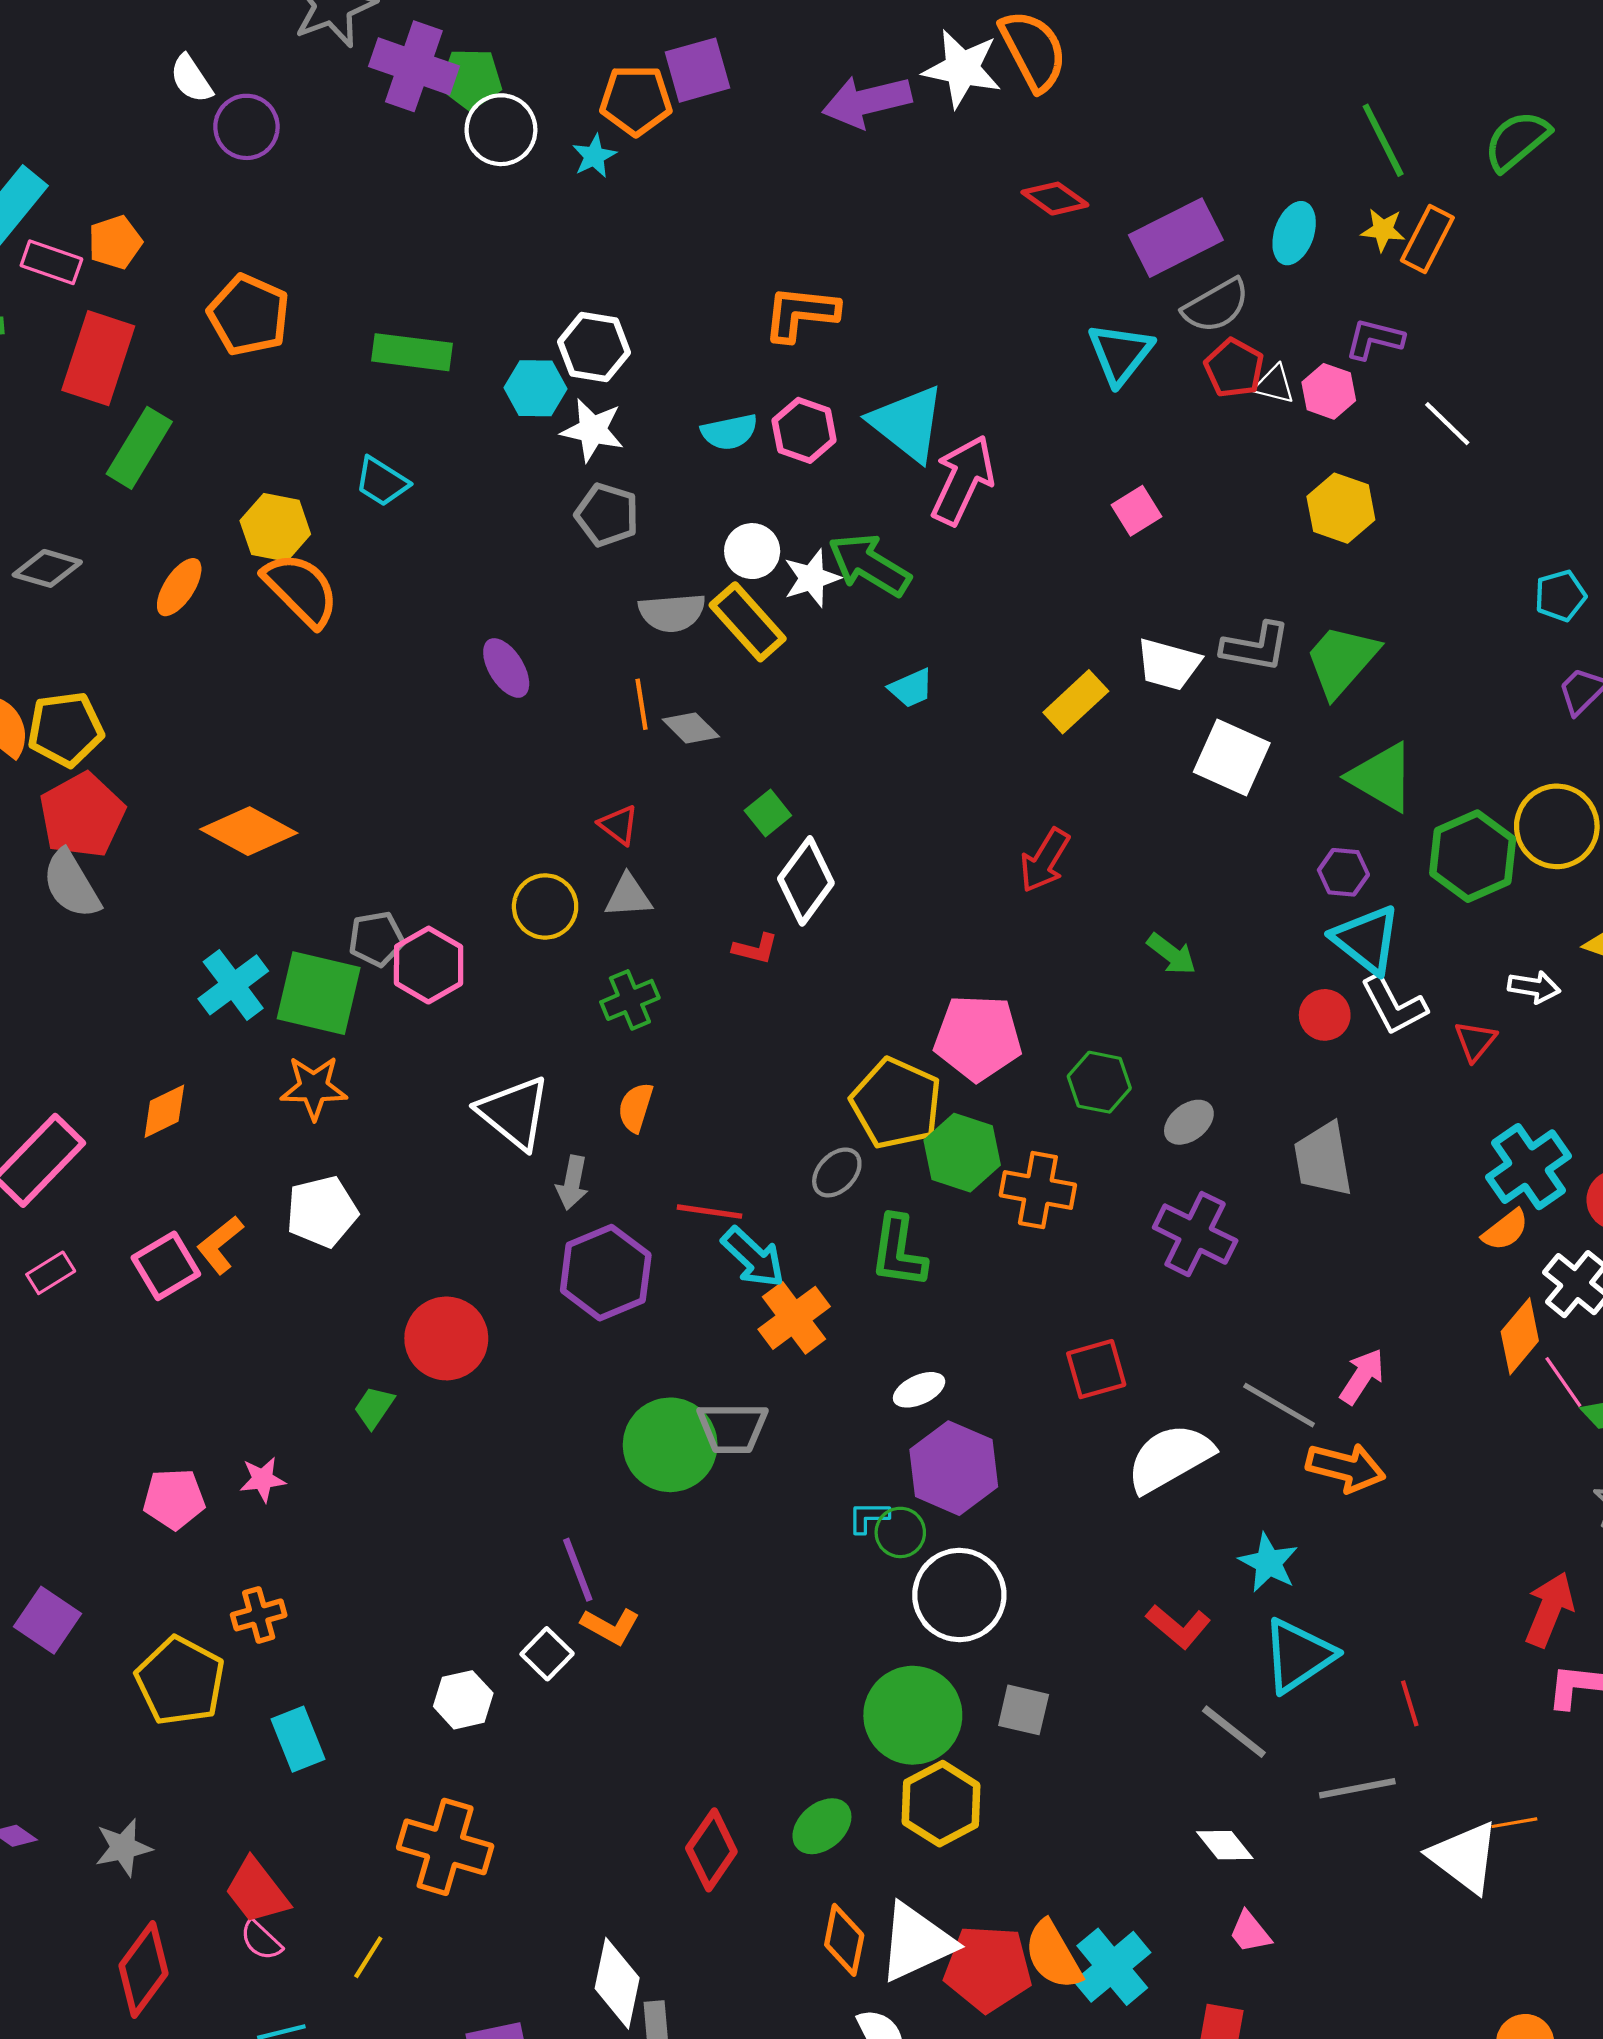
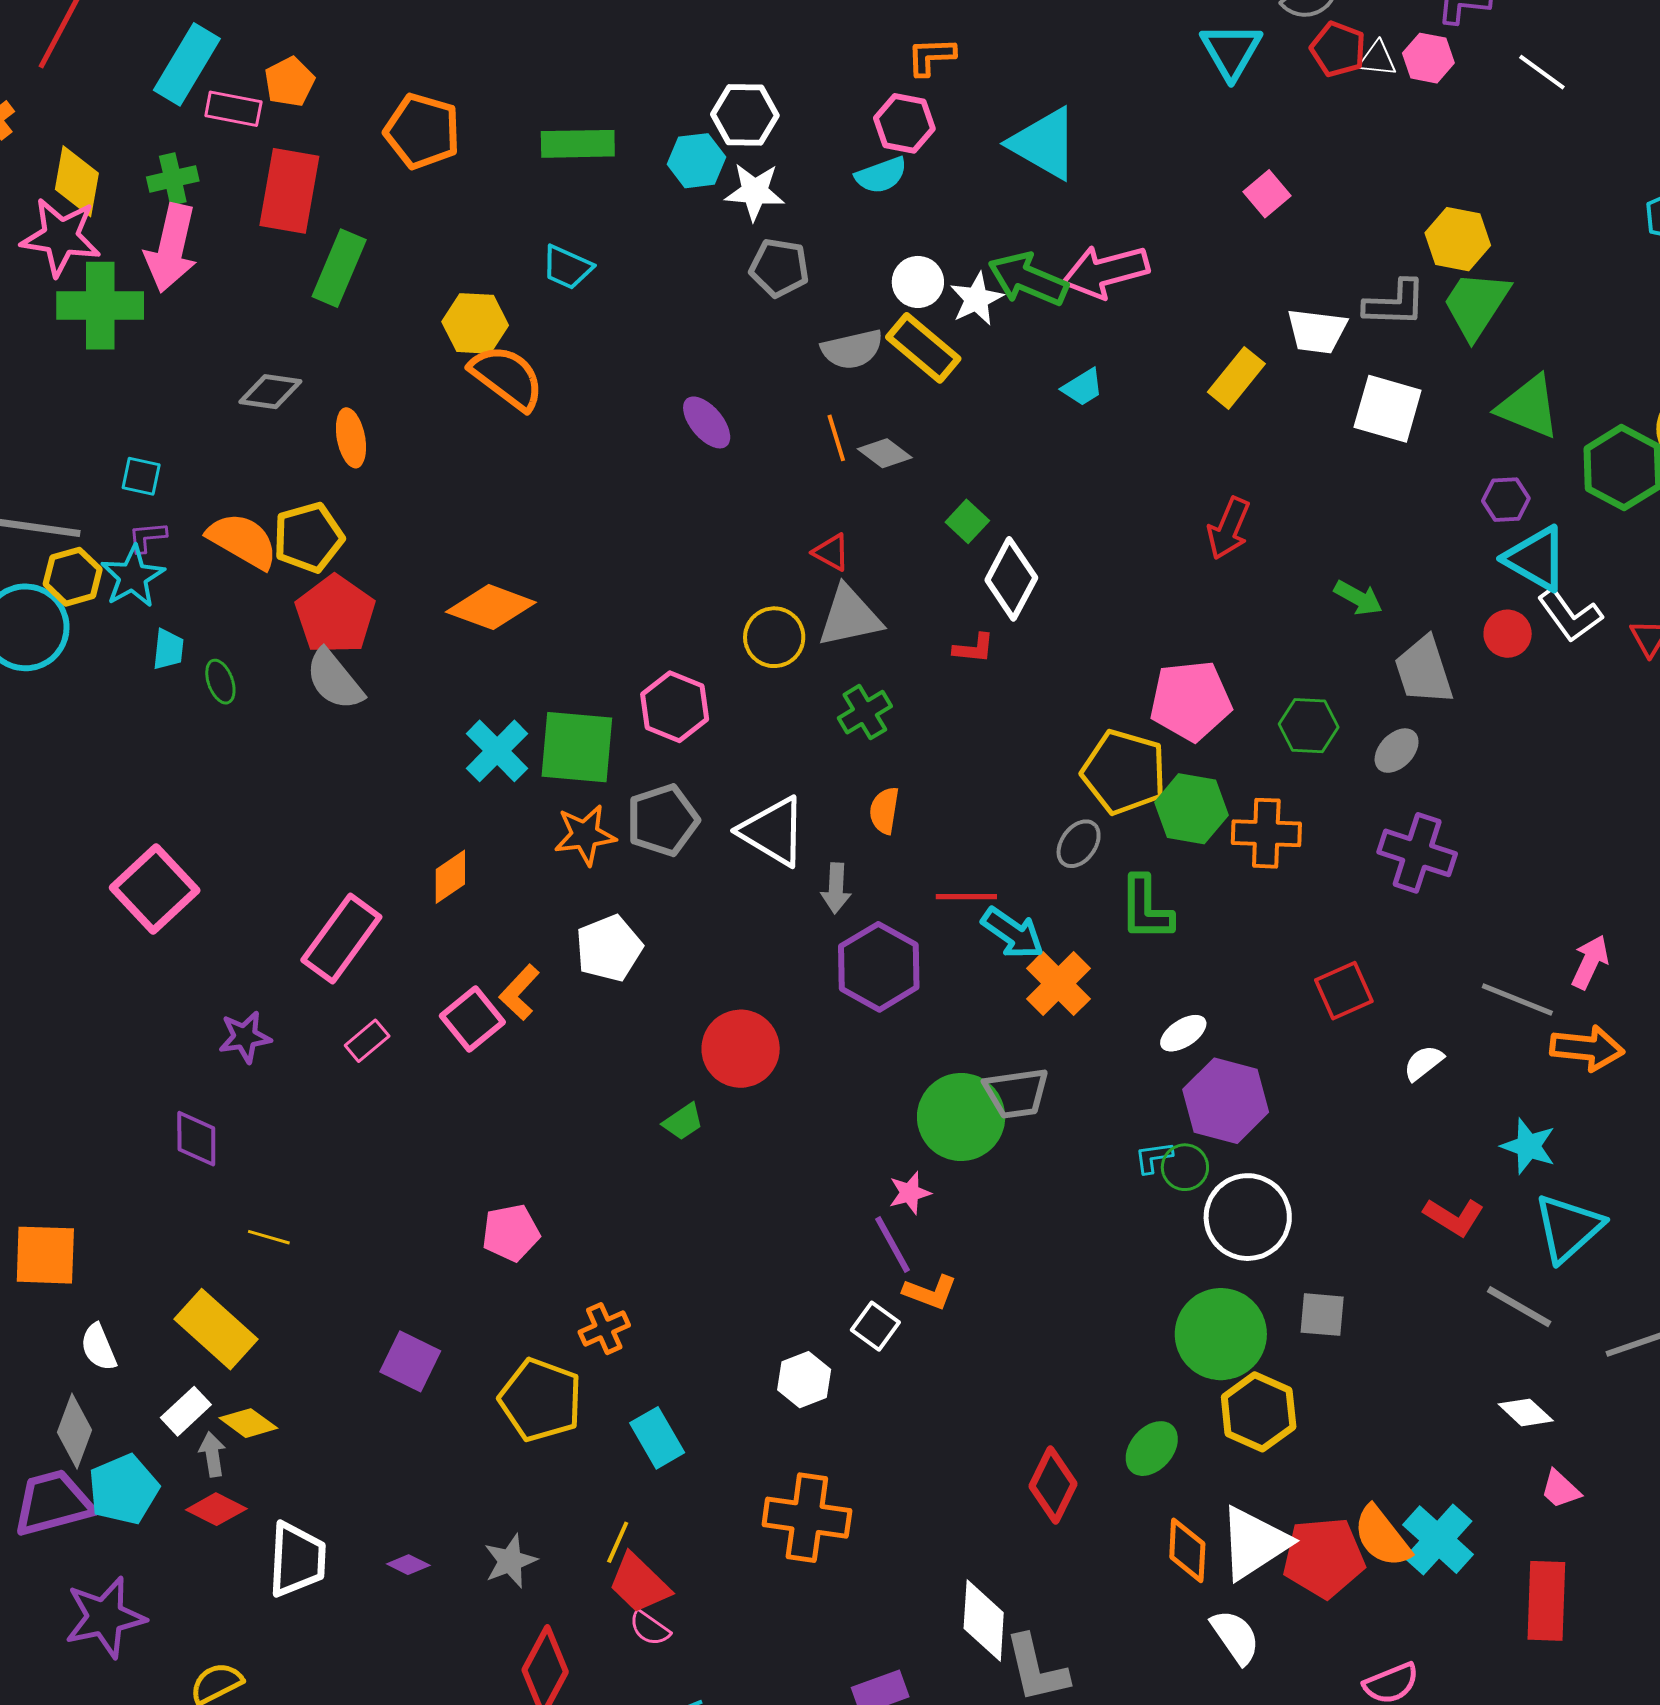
orange L-shape: (801, 313) -> (931, 56), size x0.7
pink hexagon: (804, 430) -> (904, 123), moved
pink arrow: (963, 480) -> (1106, 271), moved, turned -122
yellow hexagon: (1341, 508) -> (1458, 239), moved
orange ellipse: (179, 587) -> (351, 438), moved, turned -36
gray triangle: (628, 896) -> (850, 617), size x1.5
gray pentagon: (376, 939) -> (663, 820), moved, size x1.4
gray trapezoid: (1323, 1159) -> (1424, 671), moved
green trapezoid: (374, 1407) -> (683, 1122), turned -150
white semicircle: (1170, 1458) -> (1423, 1063), size x0.5
pink star: (263, 1479) -> (910, 1193), moved
yellow line: (368, 1957) -> (618, 1542), moved

